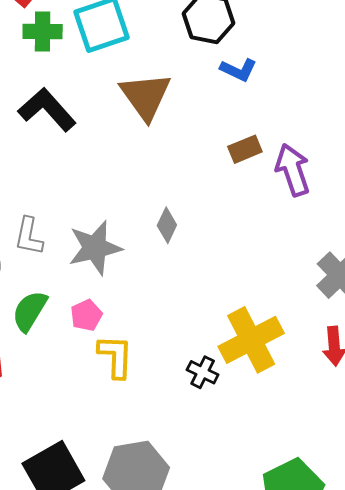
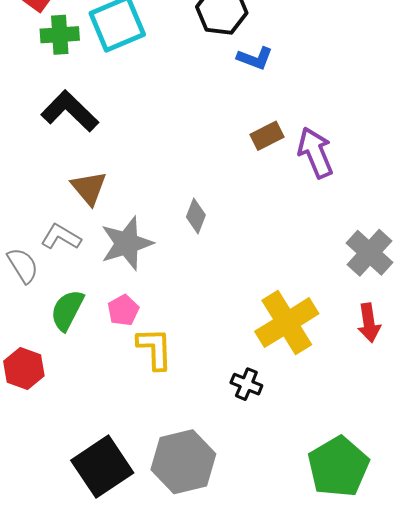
brown triangle: (146, 96) -> (89, 188), moved, size x0.7
gray L-shape: (29, 236) -> (61, 237), turned 114
black cross: (203, 372) -> (246, 384), moved

